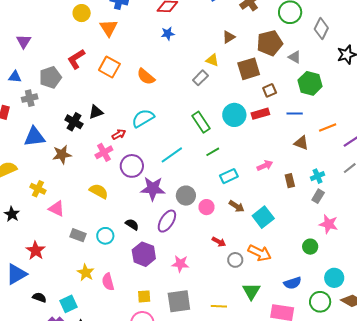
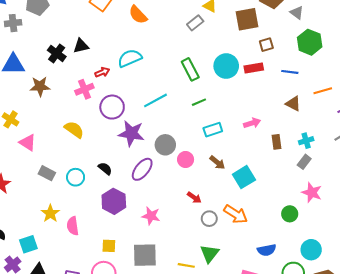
green triangle: (251, 291) -> (209, 254), moved

